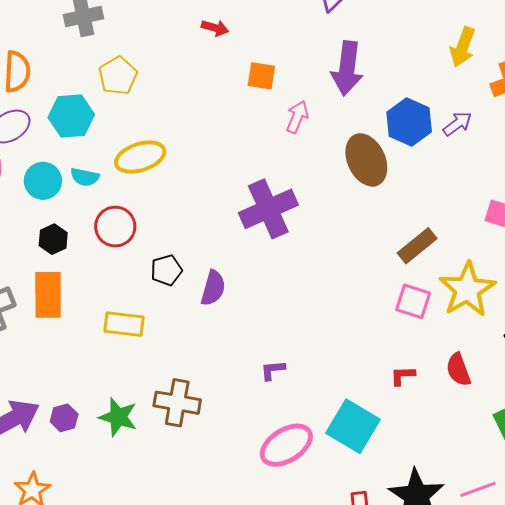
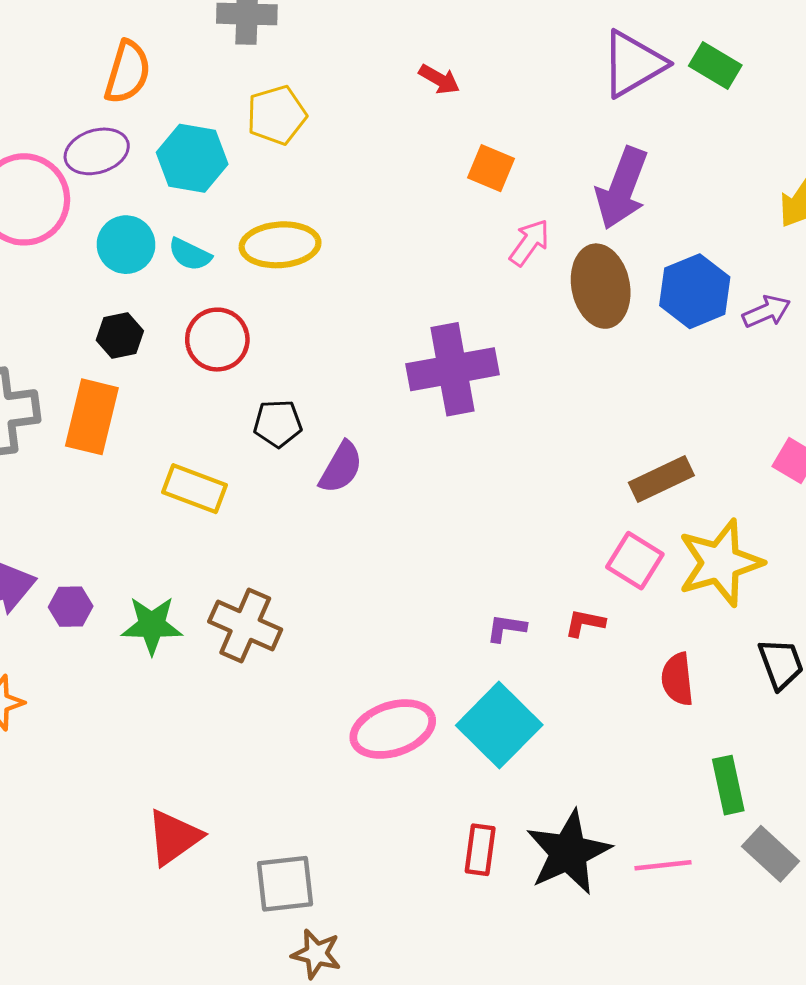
brown ellipse: (366, 160) -> (601, 286), moved
purple L-shape: (273, 370) -> (506, 628), moved
red L-shape: (403, 376) -> (585, 623), moved
green star: (118, 417) -> (152, 625), turned -30

